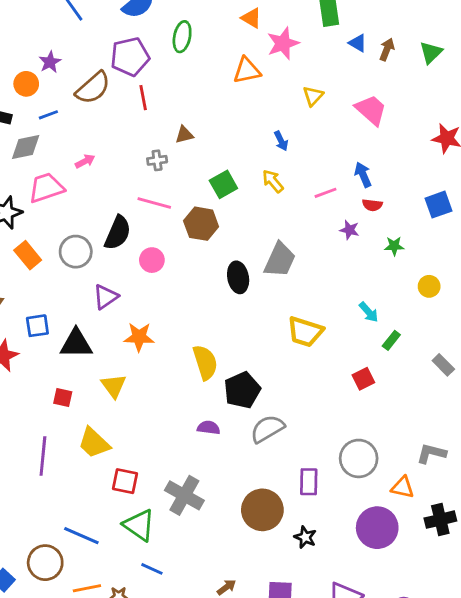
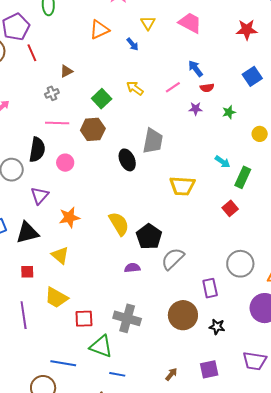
orange triangle: (247, 70) -> (99, 30), moved
blue arrow: (281, 141) -> (133, 44), moved
green rectangle: (391, 340) -> (243, 177), size x1.5

